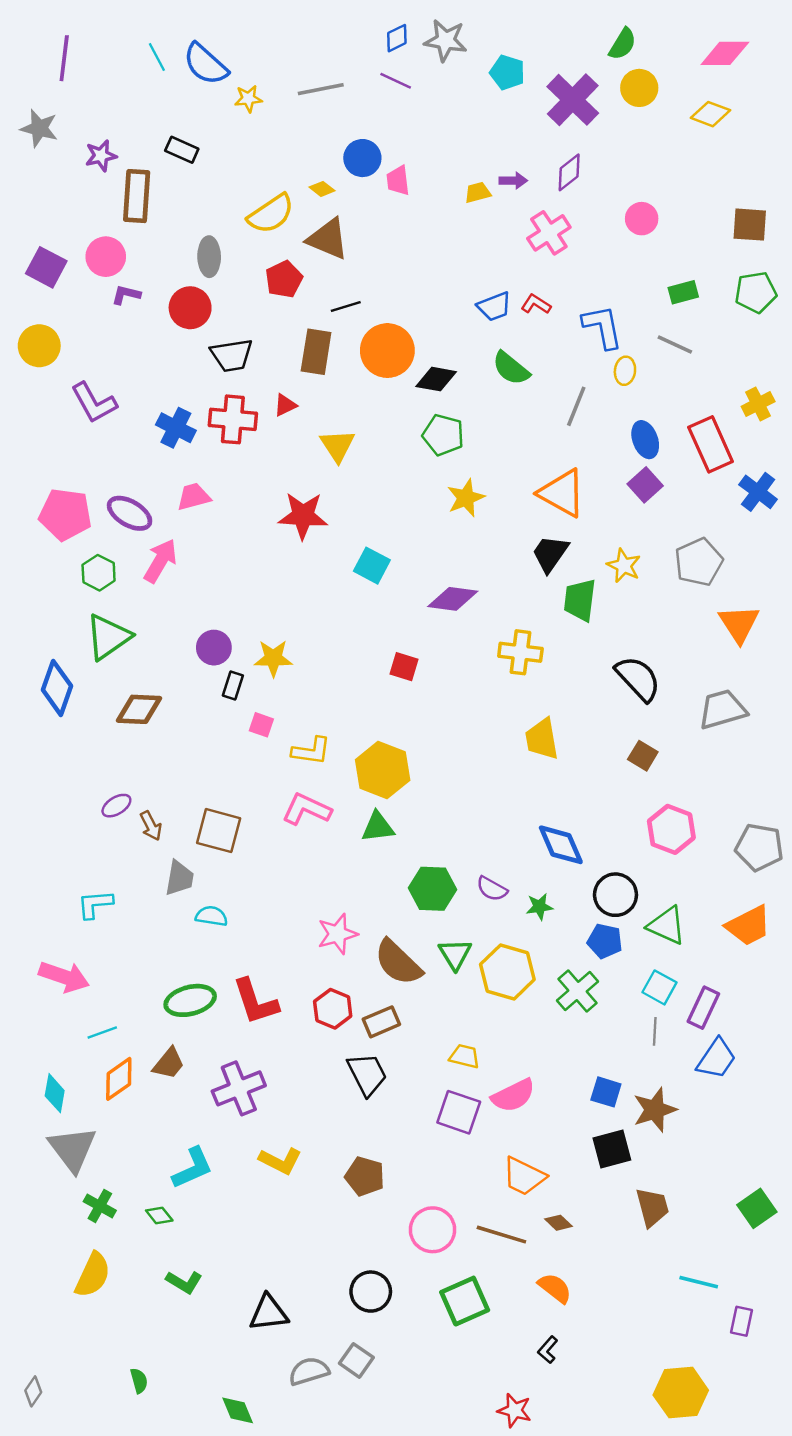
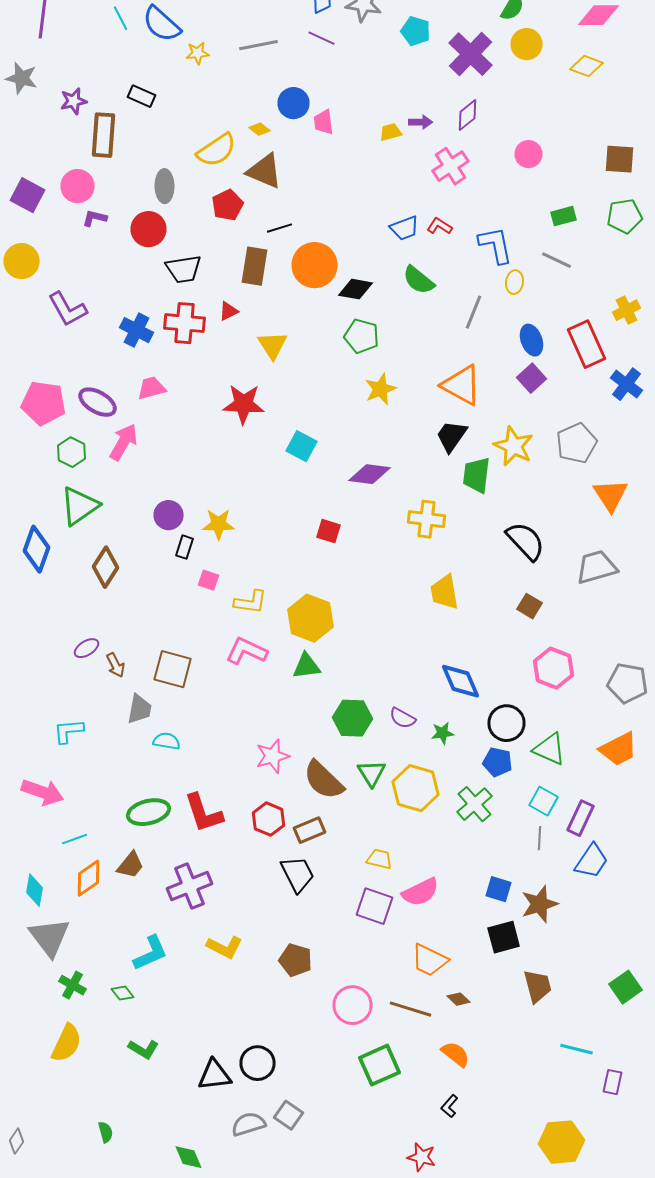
yellow star: (624, 566) -> (514, 446), size x1.4
brown diamond: (139, 709) -> (106, 567), turned -60
black circle: (371, 1292) -> (258, 1063), moved

